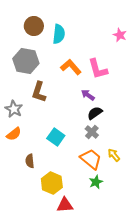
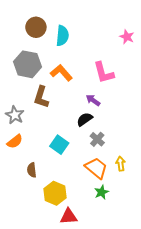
orange L-shape: (71, 67) -> (61, 73), moved
black semicircle: (95, 113) -> (85, 119), moved
yellow arrow: (114, 155) -> (121, 164), turned 32

